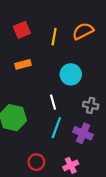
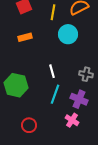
cyan circle: (71, 74) -> (68, 34), moved
red circle: (36, 162) -> (29, 125), moved
pink cross: (71, 165) -> (72, 120), moved, turned -32

